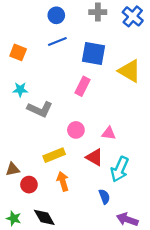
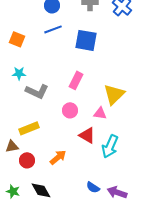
yellow triangle: (129, 71) -> (114, 94), moved, turned 45
pink rectangle: (82, 86) -> (76, 80), moved
yellow rectangle: (54, 155) -> (29, 128), moved
orange arrow: (63, 181) -> (58, 157), turned 66
blue semicircle: (104, 197) -> (93, 187), moved, turned 144

